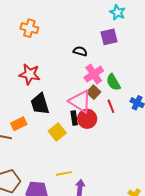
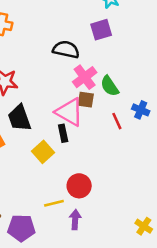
black semicircle: (80, 51) -> (66, 50), size x1.5
brown square: (94, 92) -> (86, 100), turned -32
red line: (111, 106) -> (117, 121), moved
red circle: (87, 119) -> (79, 186), moved

